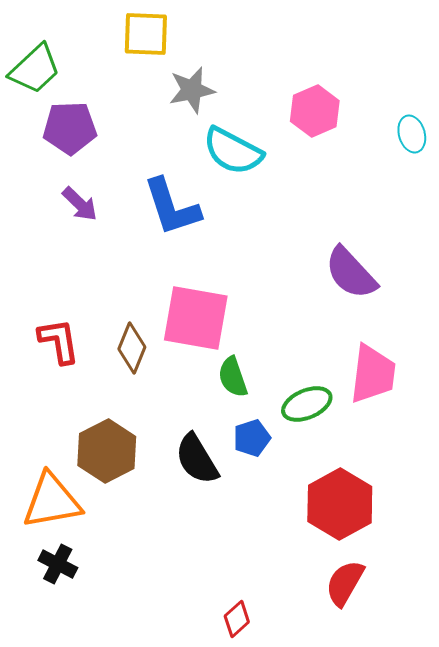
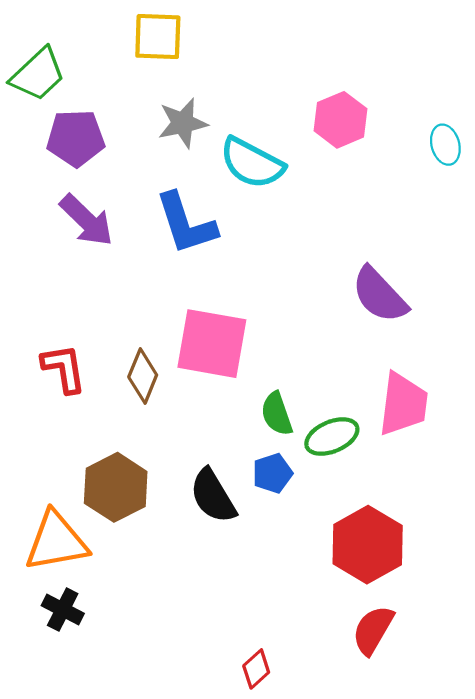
gray star: (192, 90) -> (183, 123), moved
purple arrow: (80, 204) -> (86, 220), size x1.4
green semicircle: (233, 377) -> (277, 414), moved

